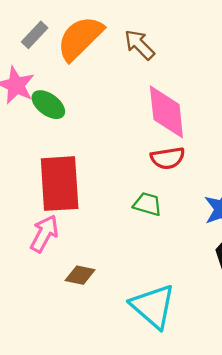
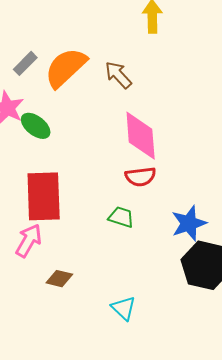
cyan triangle: (153, 306) -> (124, 308), size x0.6

